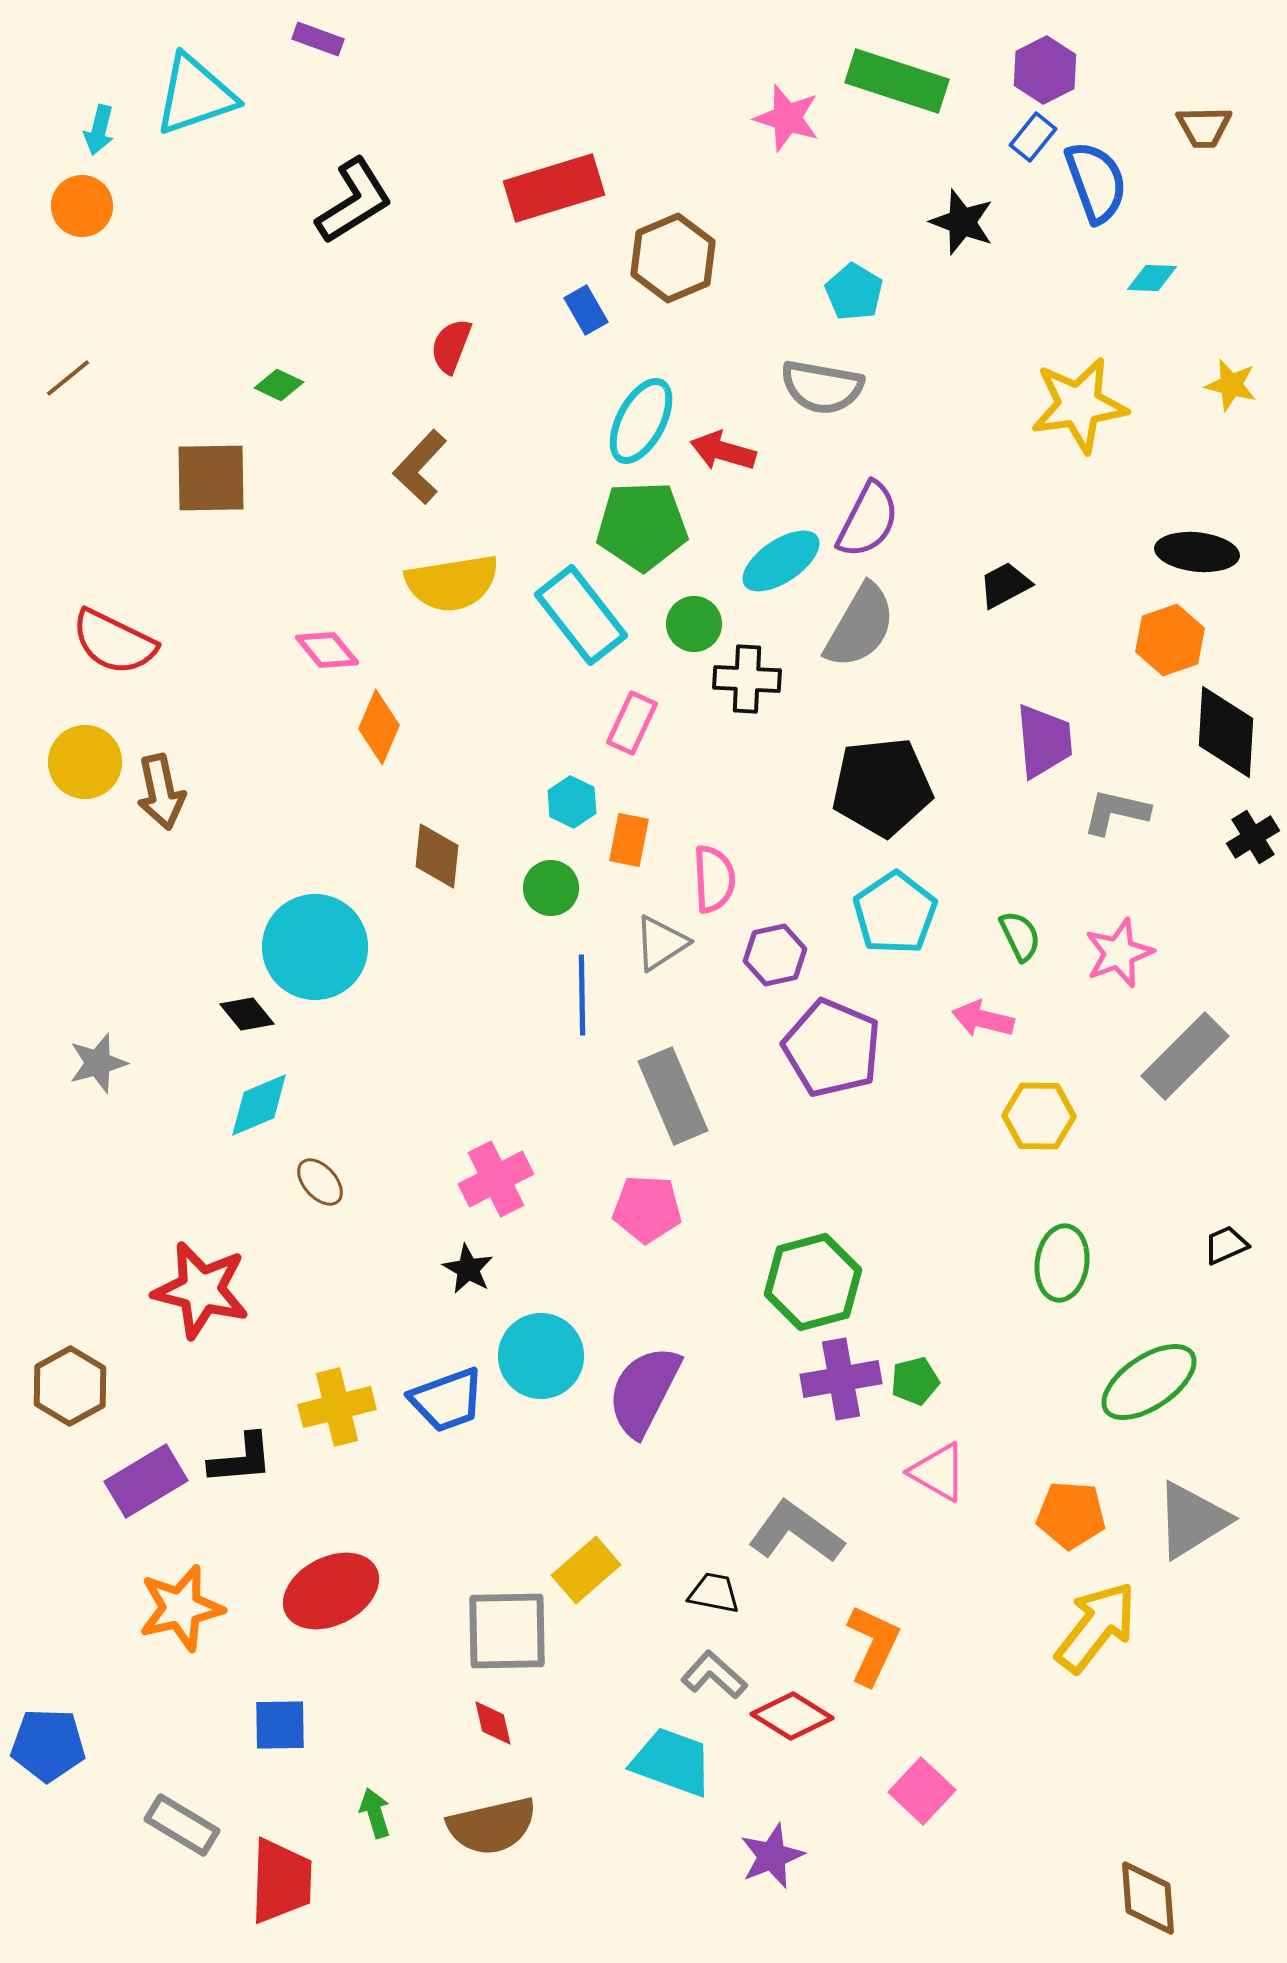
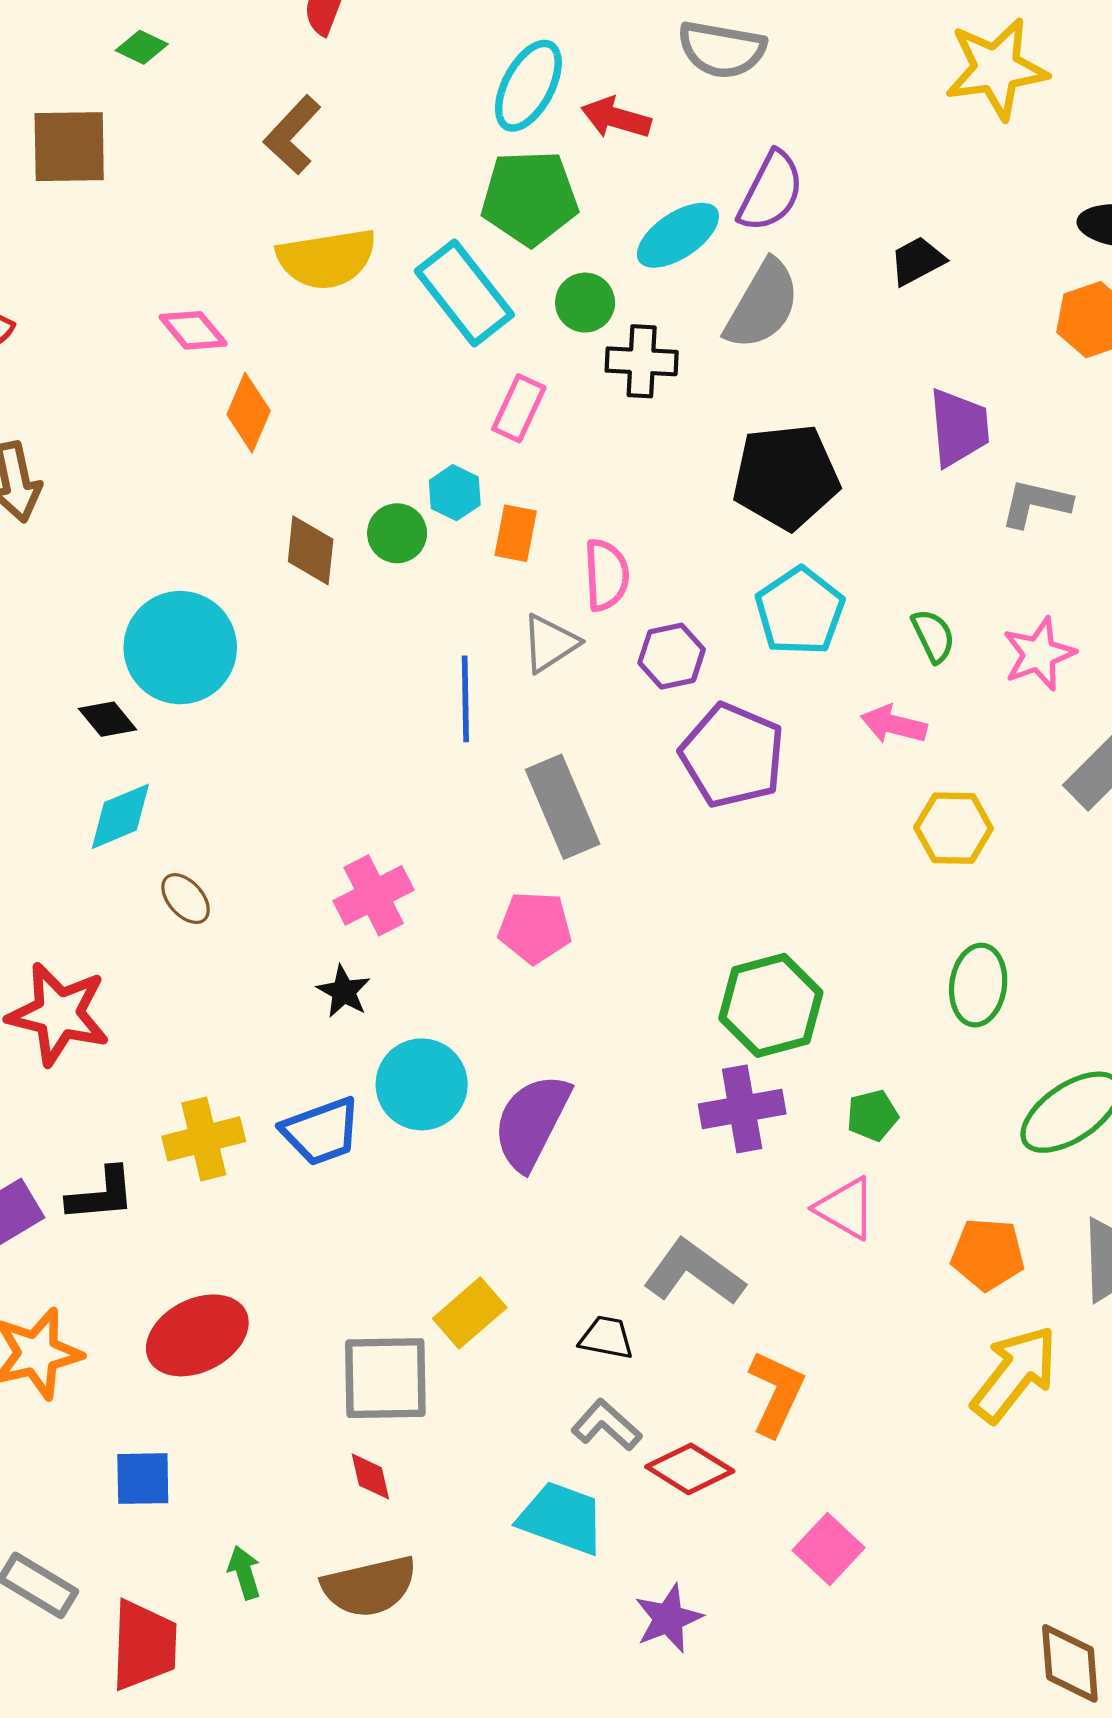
green circle: (551, 888) -> (397, 533), moved
green hexagon: (813, 1282) -> (771, 1005), moved
green pentagon: (915, 1381) -> (872, 1115), moved

